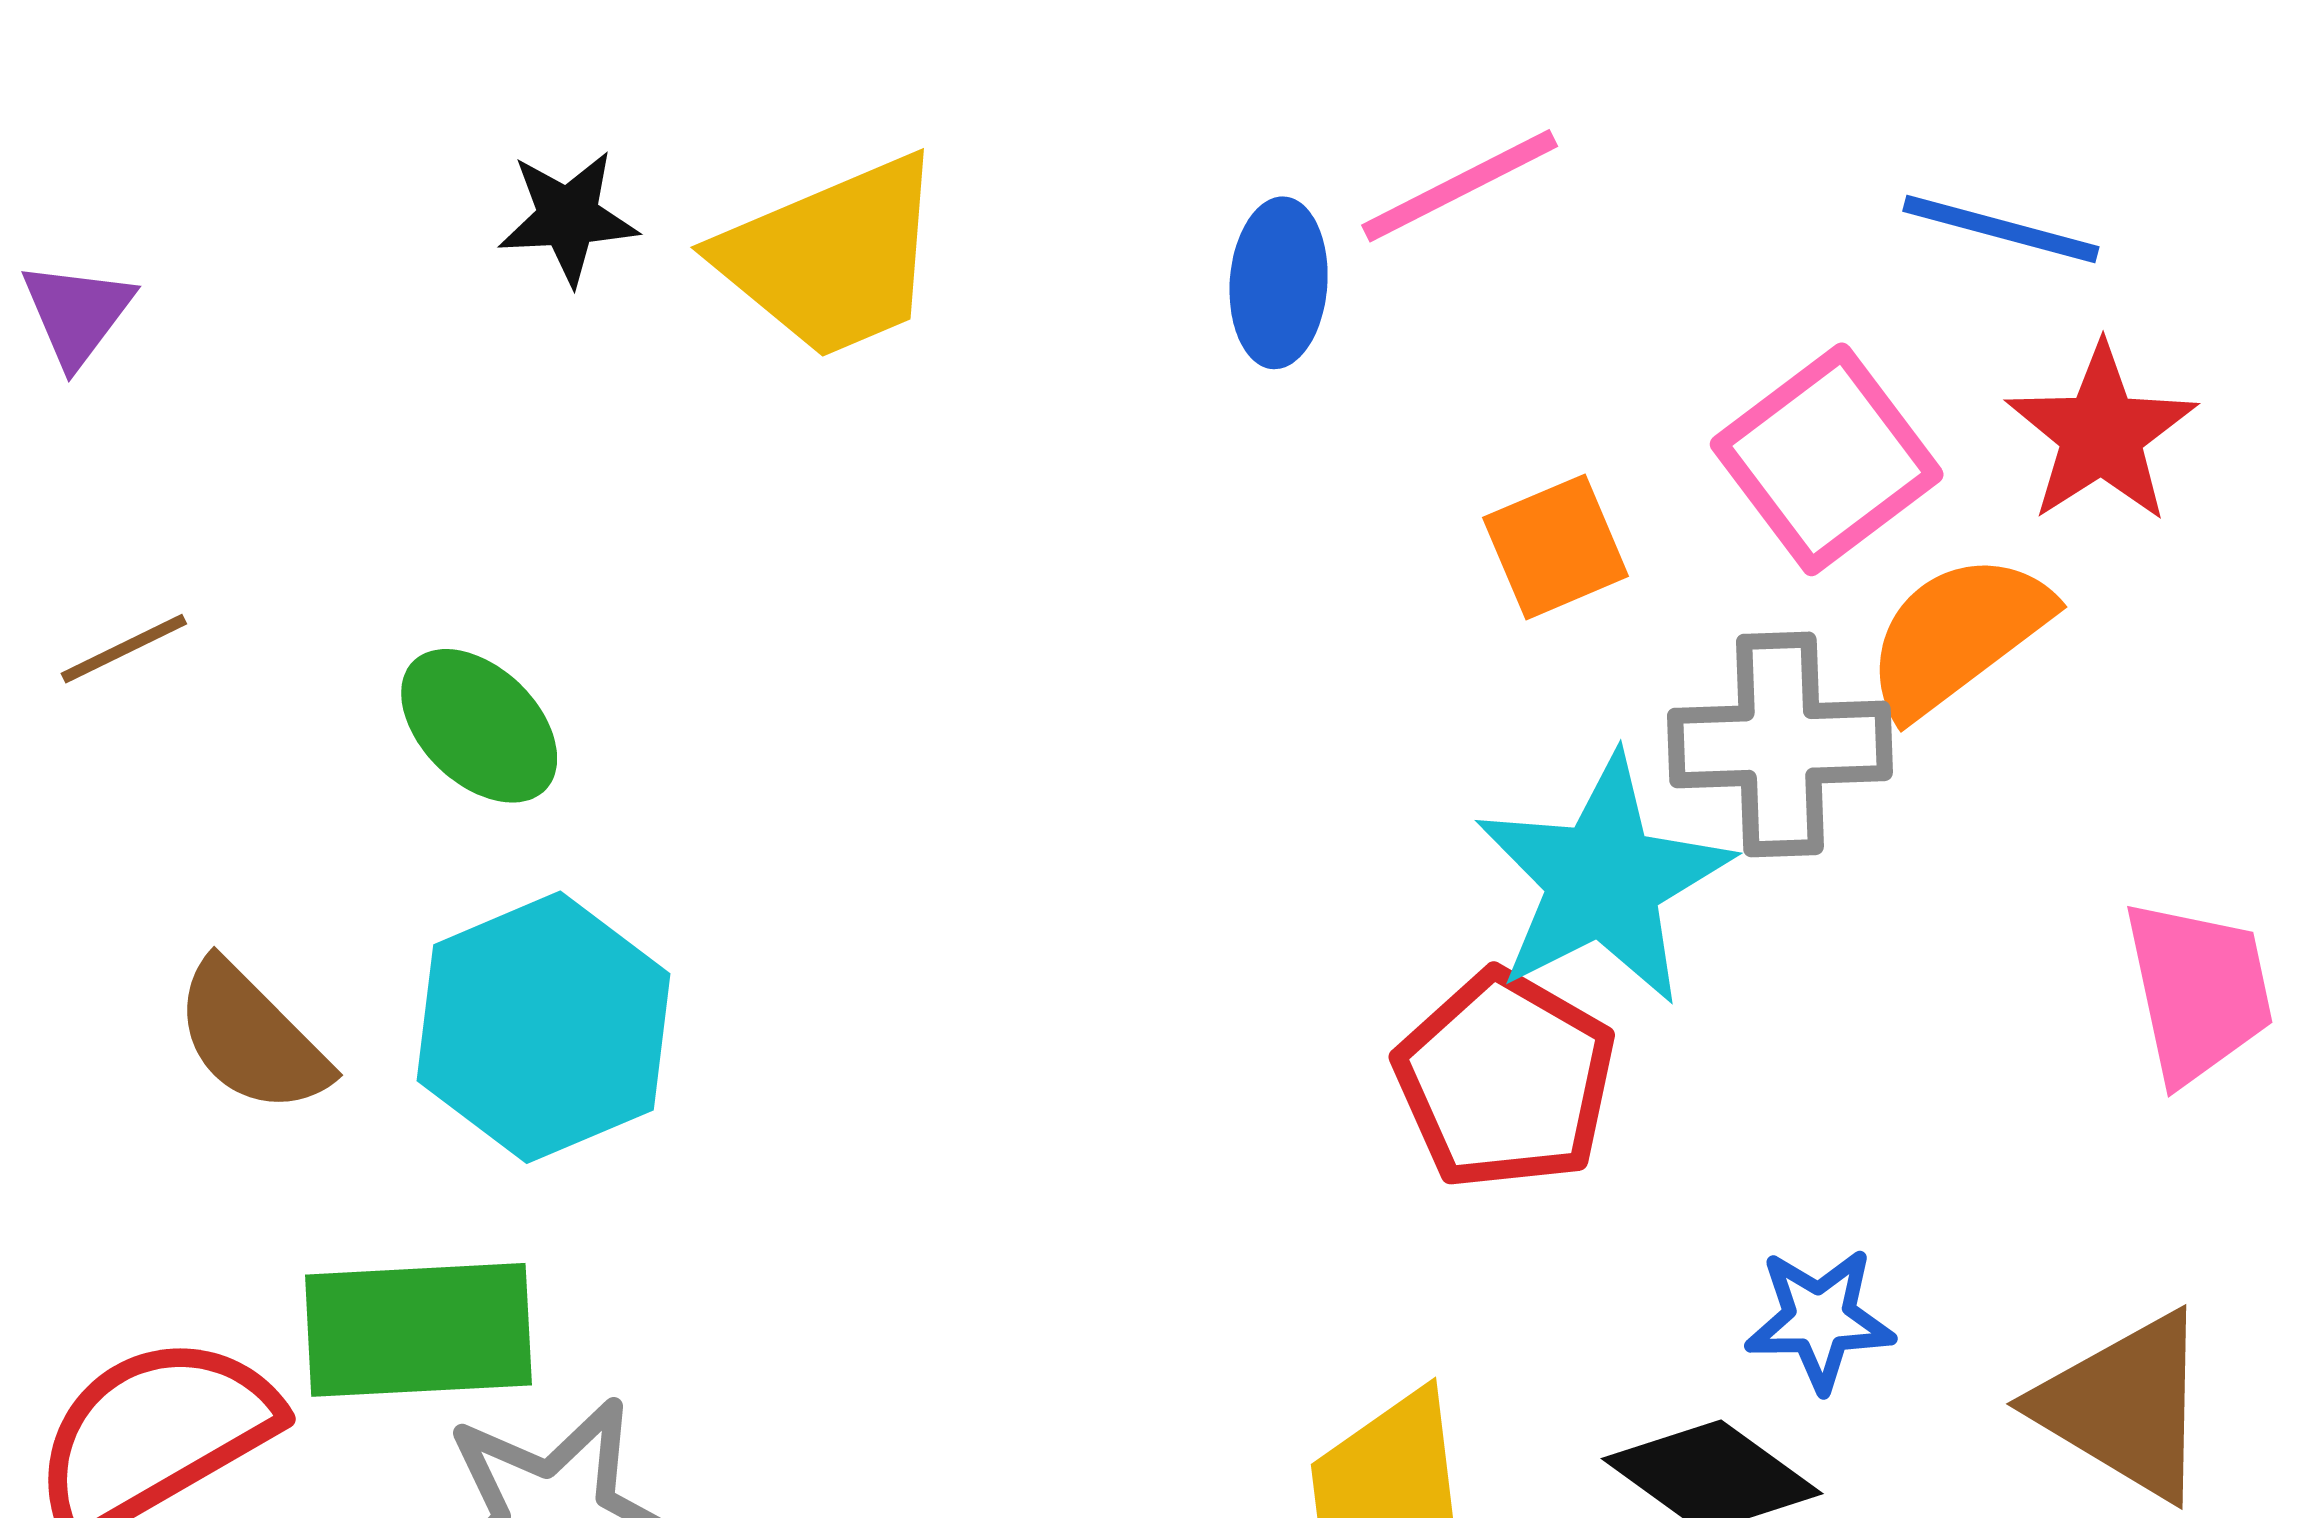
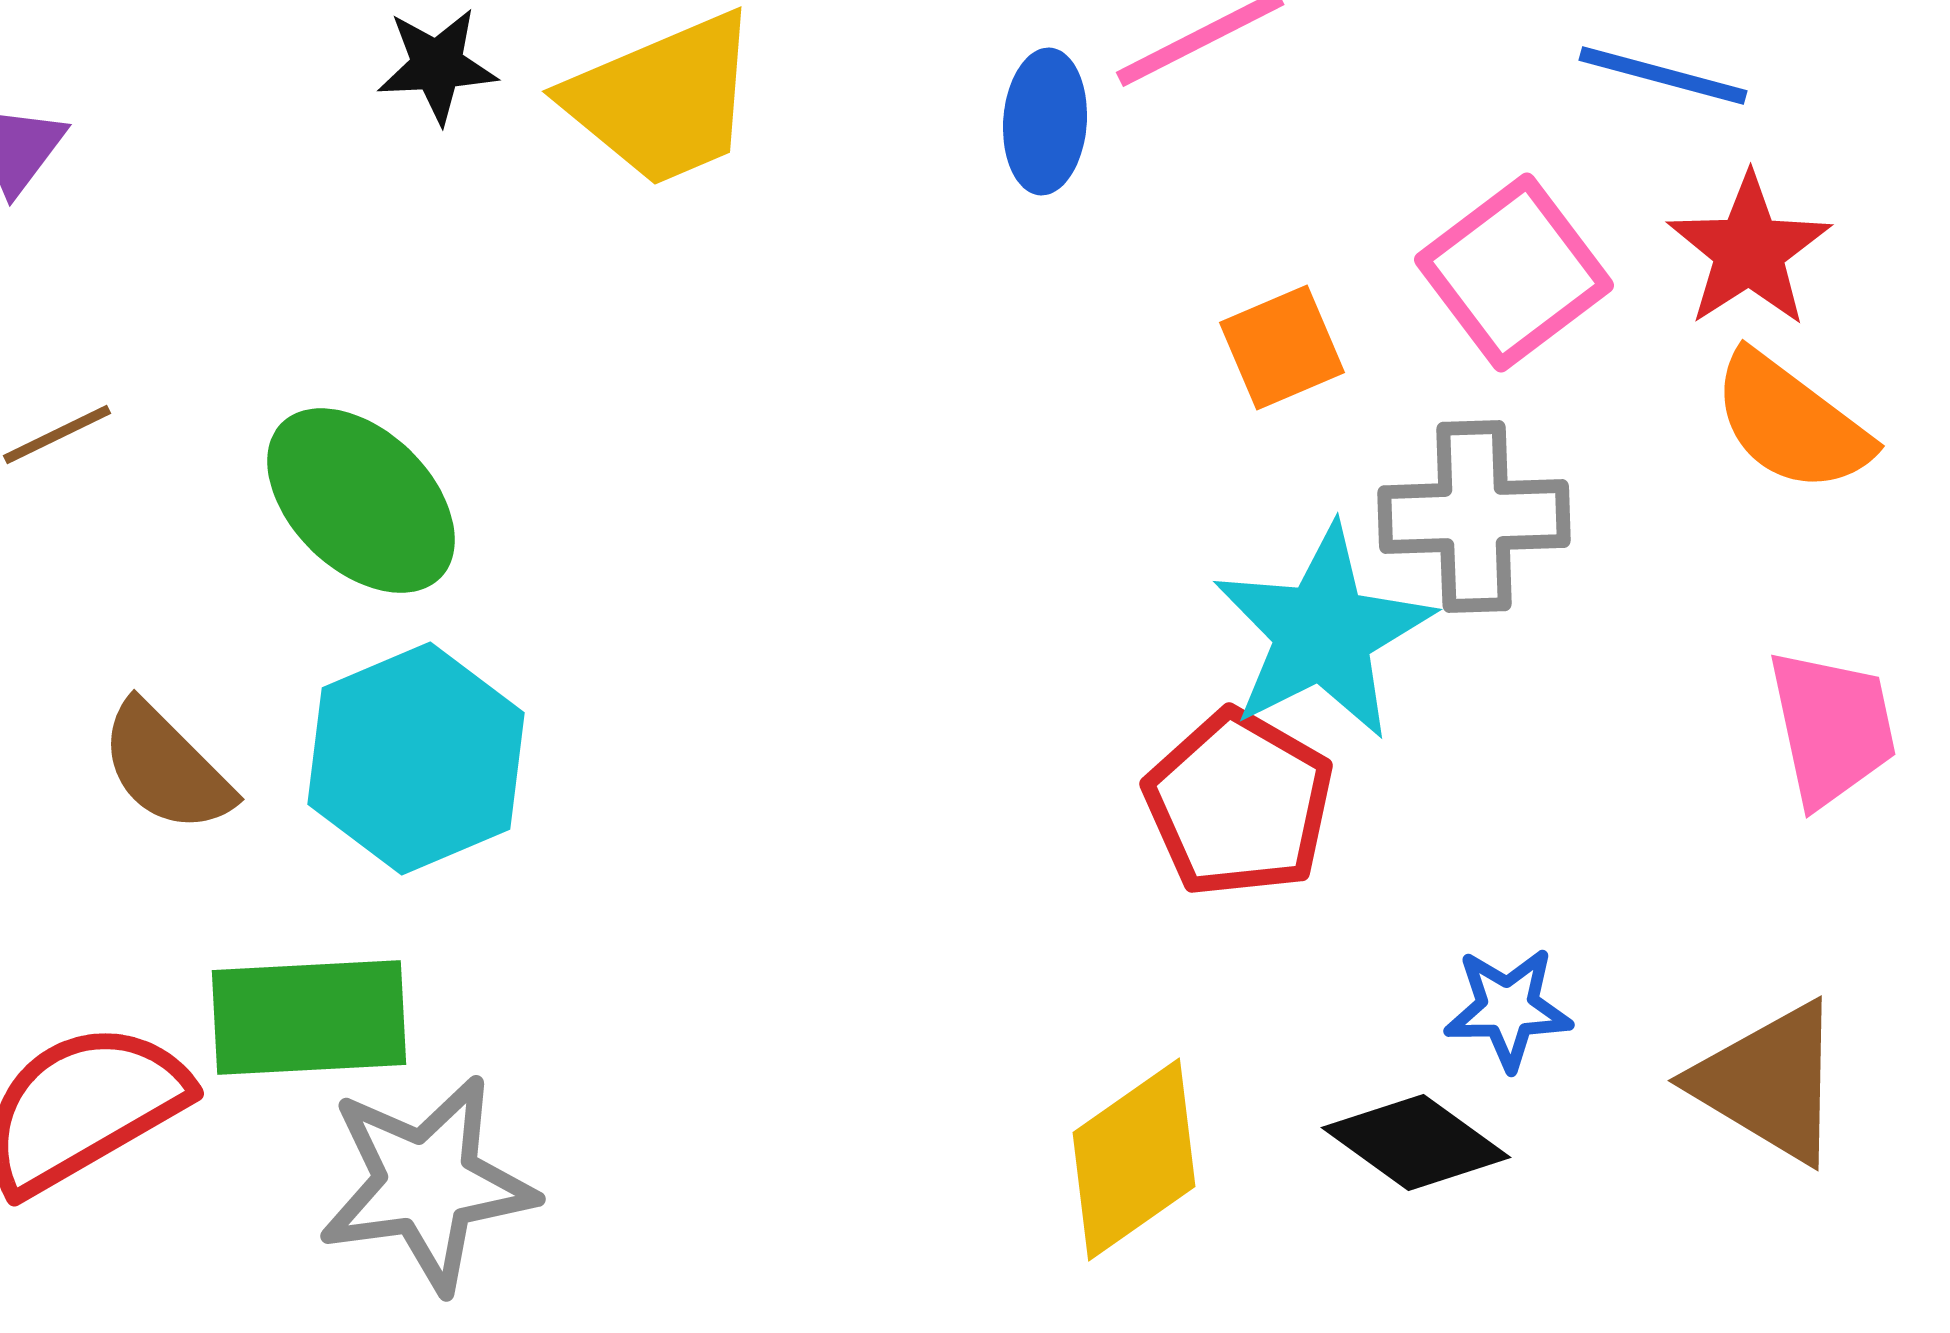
orange semicircle: (1958, 635) -> (1791, 423), moved, turned -106
green ellipse: (479, 726) -> (361, 501), size x1.4

